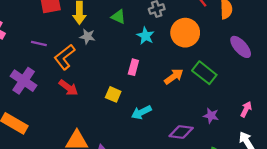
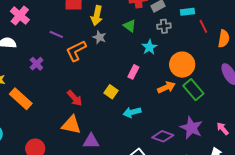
orange circle: (185, 33) -> (182, 65), moved
purple cross: (24, 81) -> (36, 64), size x0.6
red arrow: (68, 88) -> (75, 98), moved
pink arrow: (246, 109) -> (223, 129), turned -80
purple star: (211, 116) -> (191, 128), size x1.6

